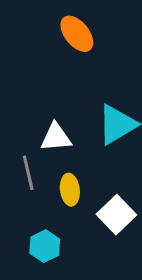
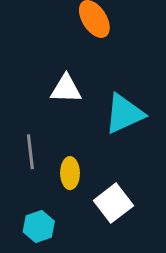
white triangle: (56, 137) -> (66, 89), moved

